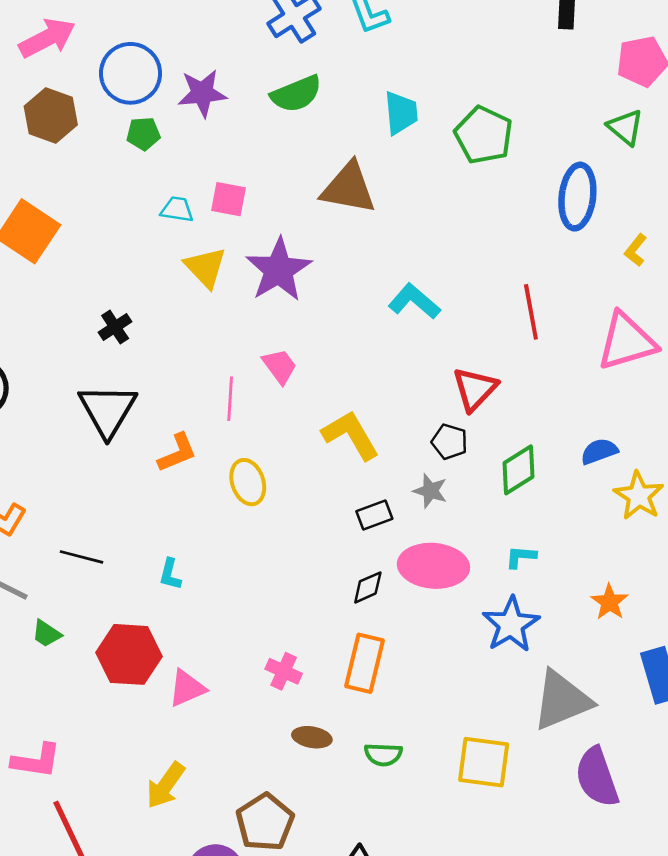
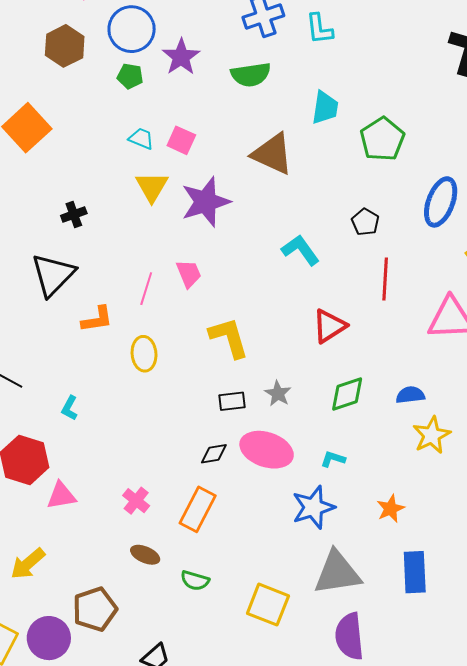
purple star: (202, 93) -> (181, 57), turned 30
black pentagon: (450, 442) -> (365, 222), moved

